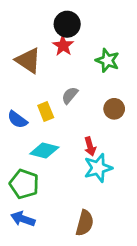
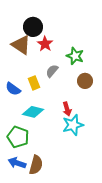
black circle: (67, 24) -> (33, 27), moved
red star: (63, 46) -> (45, 44), moved
green star: (107, 60) -> (75, 56), moved
brown semicircle: (85, 223) -> (36, 165), moved

